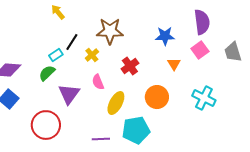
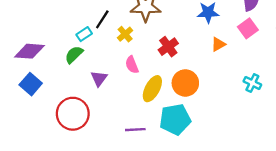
orange triangle: (174, 64) -> (218, 44), turned 32
purple triangle: (69, 94) -> (99, 78), size x0.7
orange circle: (157, 97) -> (185, 83), moved
cyan cross: (204, 98) -> (252, 83), size x0.7

